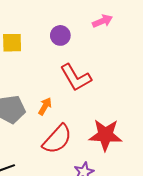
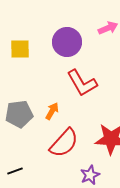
purple circle: (60, 35) -> (67, 42), size x1.5

